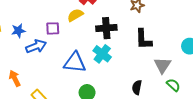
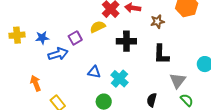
purple square: (53, 28) -> (75, 38), turned -32
cyan cross: (102, 54) -> (119, 79), moved
blue triangle: (75, 62) -> (94, 72), size x0.6

